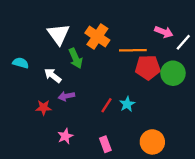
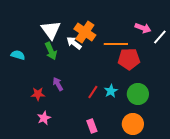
green arrow: (76, 58) -> (51, 51), moved
green circle: (173, 73) -> (138, 94), moved
white arrow: (53, 75) -> (74, 43), moved
purple arrow: (66, 96) -> (58, 84), turned 72
pink star: (65, 136) -> (44, 118), moved

